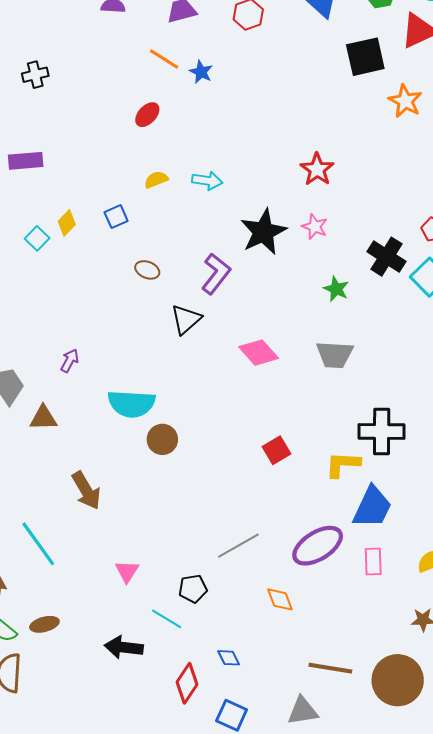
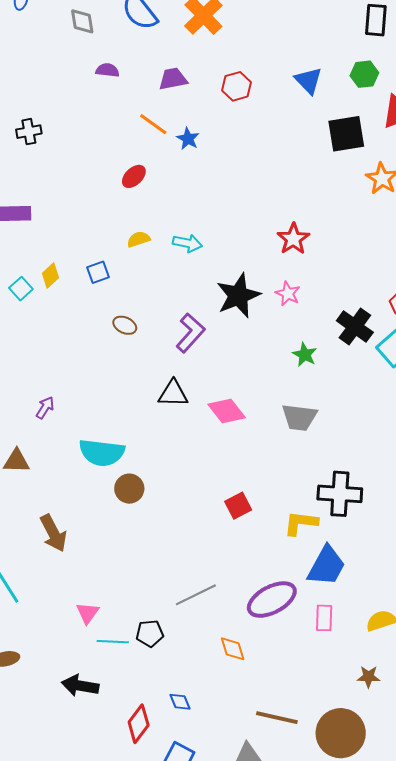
black triangle: (186, 319) -> (173, 393), moved, turned 40
cyan line: (167, 619) -> (113, 642), moved, turned -32

